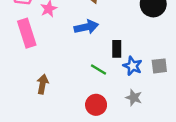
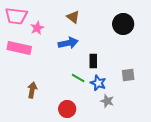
pink rectangle: (27, 33) -> (19, 48), turned -60
blue star: (133, 66) -> (98, 83), moved
red circle: (96, 105) -> (67, 109), moved

